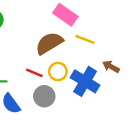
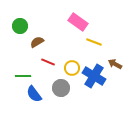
brown semicircle: (49, 43) -> (37, 42), moved, size x0.6
red line: (34, 73) -> (48, 62), moved

